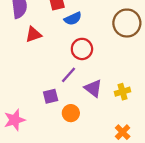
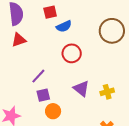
red triangle: (34, 34) -> (19, 40), moved
purple line: (68, 75) -> (38, 76), moved
orange circle: (71, 113) -> (53, 111), moved

